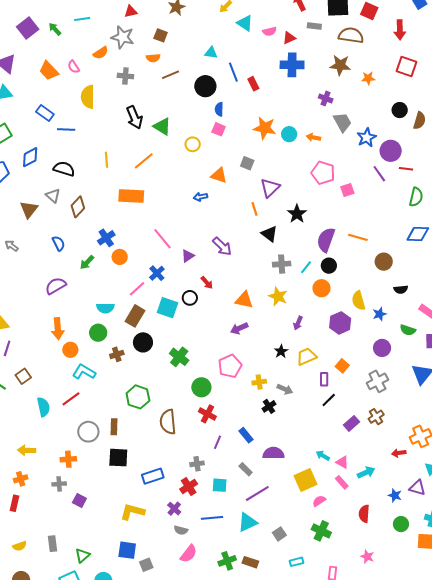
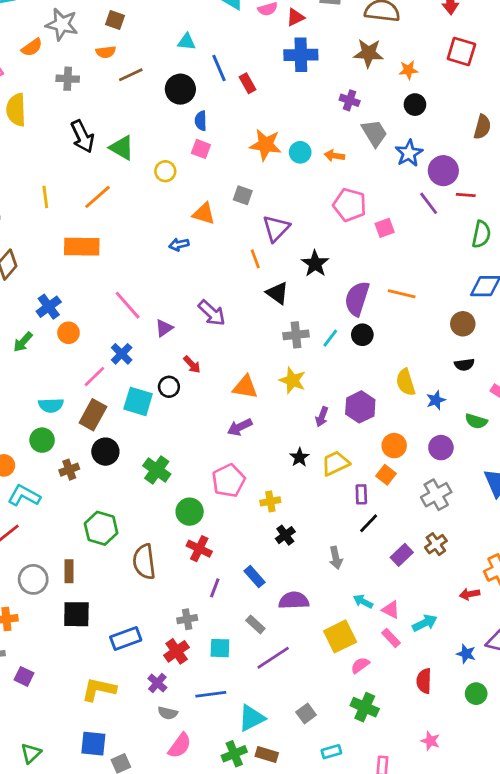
black circle: (400, 110) -> (415, 105), moved
brown circle: (384, 262) -> (463, 324), moved
orange circle: (321, 288) -> (394, 446), moved
purple hexagon: (340, 323) -> (360, 407), moved
gray arrow: (285, 389) -> (336, 558), moved, turned 56
cyan triangle: (247, 522) -> (252, 718), moved

